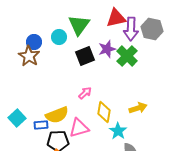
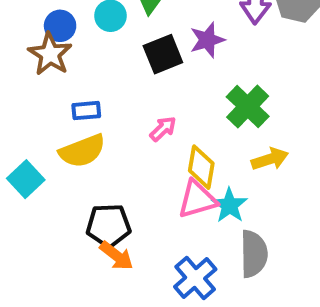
green cross: (127, 56) -> (248, 107), moved
yellow semicircle: (57, 115) -> (82, 151), moved
blue rectangle: (41, 125) -> (86, 111), moved
pink triangle: (79, 128) -> (197, 199), moved

